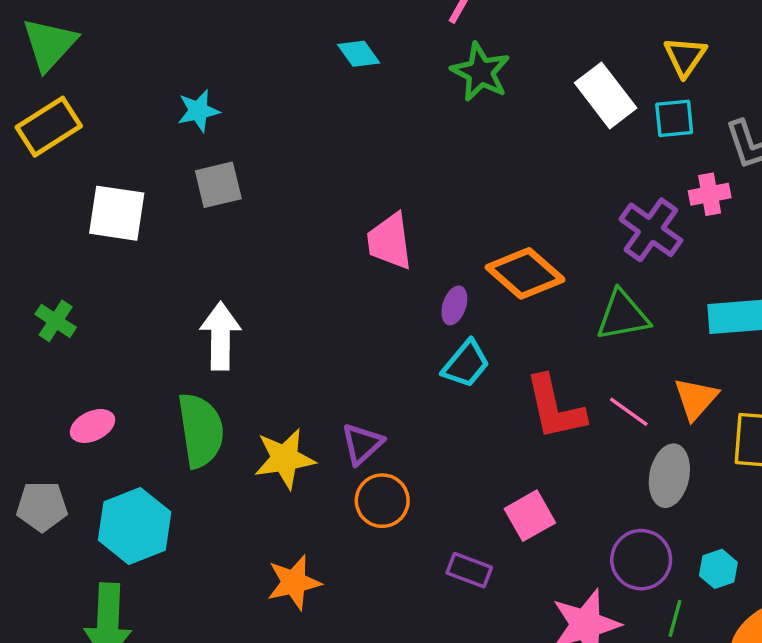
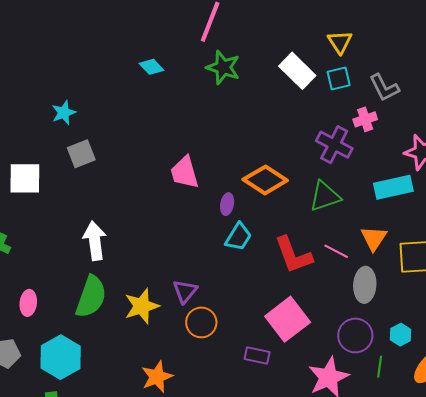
pink ellipse: (93, 426) -> (28, 303), turned -50
green semicircle: (201, 430) -> (91, 297), turned 36
pink square: (530, 516) -> (288, 319), size x1.5

